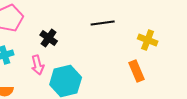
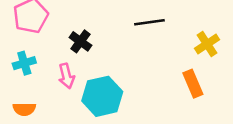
yellow cross: (148, 40) -> (207, 44), turned 36

